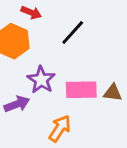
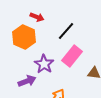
pink rectangle: (81, 90) -> (72, 56), moved, turned -50

